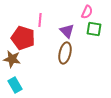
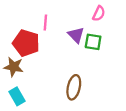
green square: (94, 29) -> (93, 42), moved
brown ellipse: (65, 53) -> (74, 87), moved

